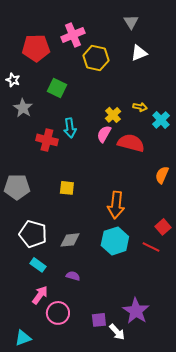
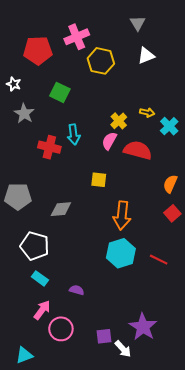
yellow square: (67, 188) -> (99, 180), moved
red square: (163, 227) -> (172, 213), moved
gray diamond: (70, 240) -> (61, 209), moved

